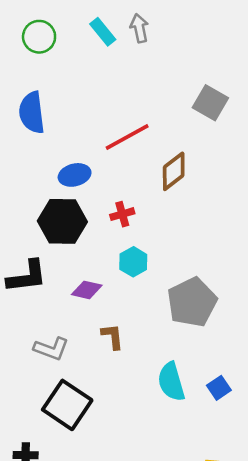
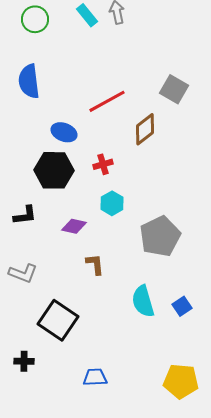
gray square: (210, 103) -> (174, 89), moved
blue ellipse: (75, 175) -> (64, 132), turned 35
black L-shape: (27, 276) -> (25, 215), size x0.7
gray L-shape: (51, 349) -> (23, 273), moved

